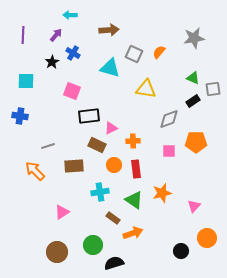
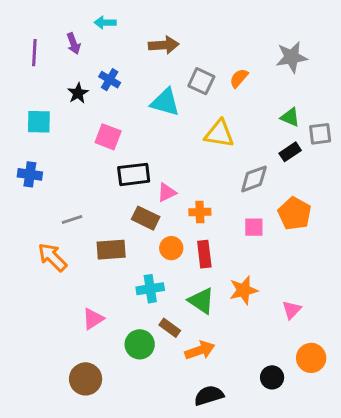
purple arrow: (56, 35) -> (73, 44), moved, turned 120
orange pentagon: (196, 142) -> (295, 214), turned 30
green circle: (93, 245) -> (140, 344), moved
black semicircle: (114, 263) -> (209, 395), moved

